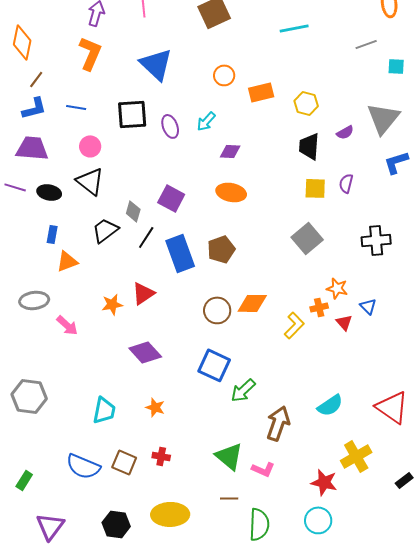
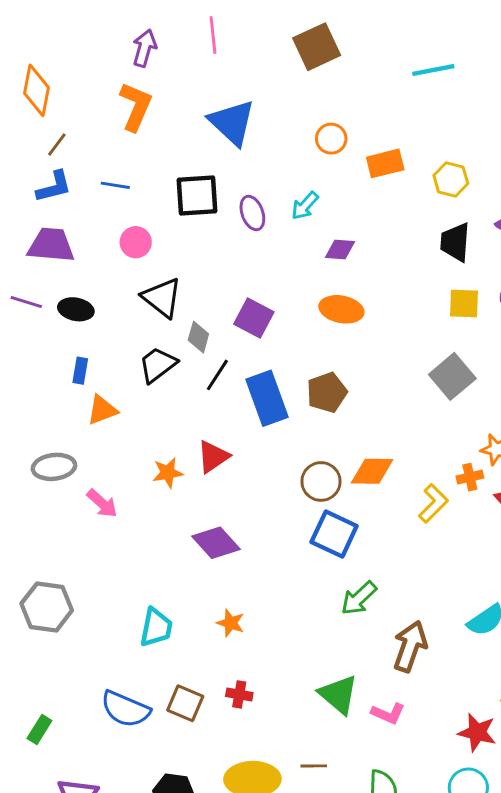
black triangle: (90, 181) -> (162, 298), moved
blue square: (214, 365) -> (334, 534), moved
brown line: (229, 498) -> (314, 766), moved

